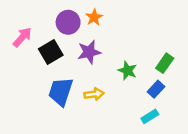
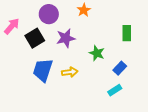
orange star: (94, 17) -> (84, 10), moved
green rectangle: (165, 63) -> (127, 33), moved, turned -35

